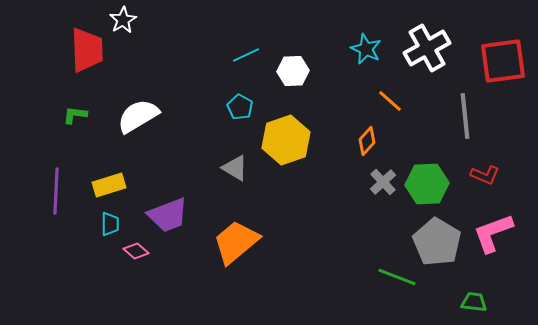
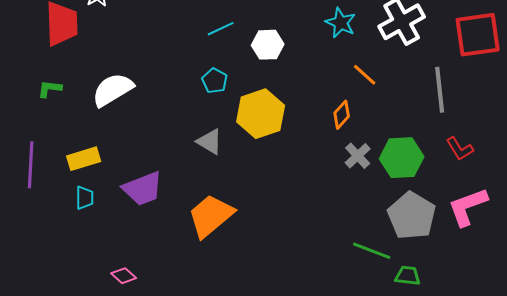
red L-shape: (485, 175) -> (460, 149), turned 36
pink diamond: (136, 251) -> (124, 276), moved
green trapezoid: (474, 302) -> (408, 276), moved

